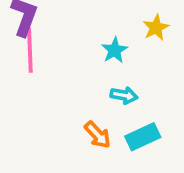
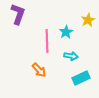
pink line: (30, 50) -> (47, 41), moved
orange arrow: (98, 135) -> (39, 70), moved

